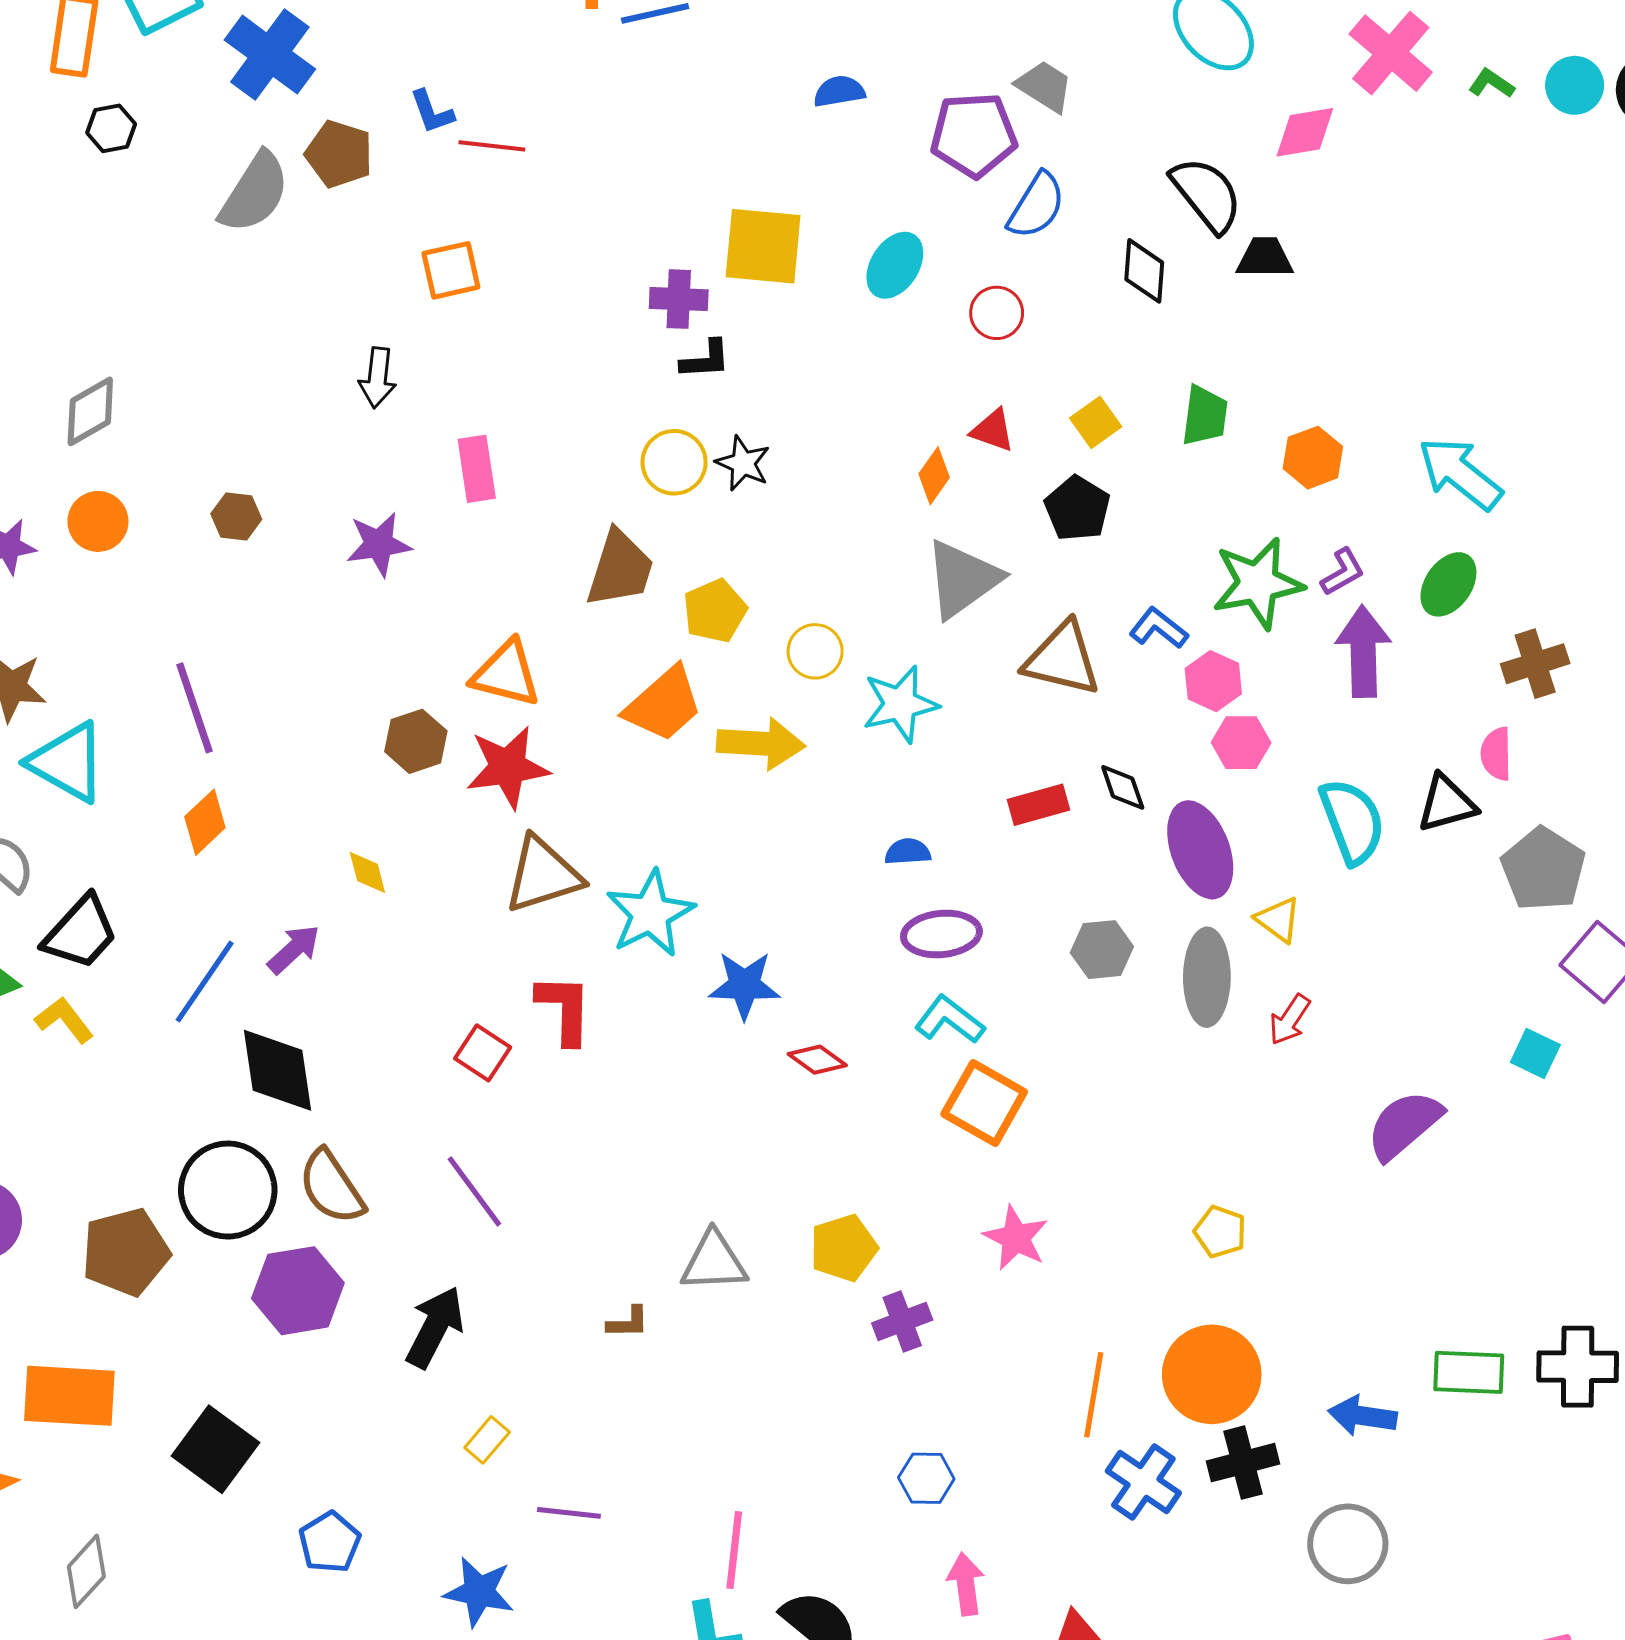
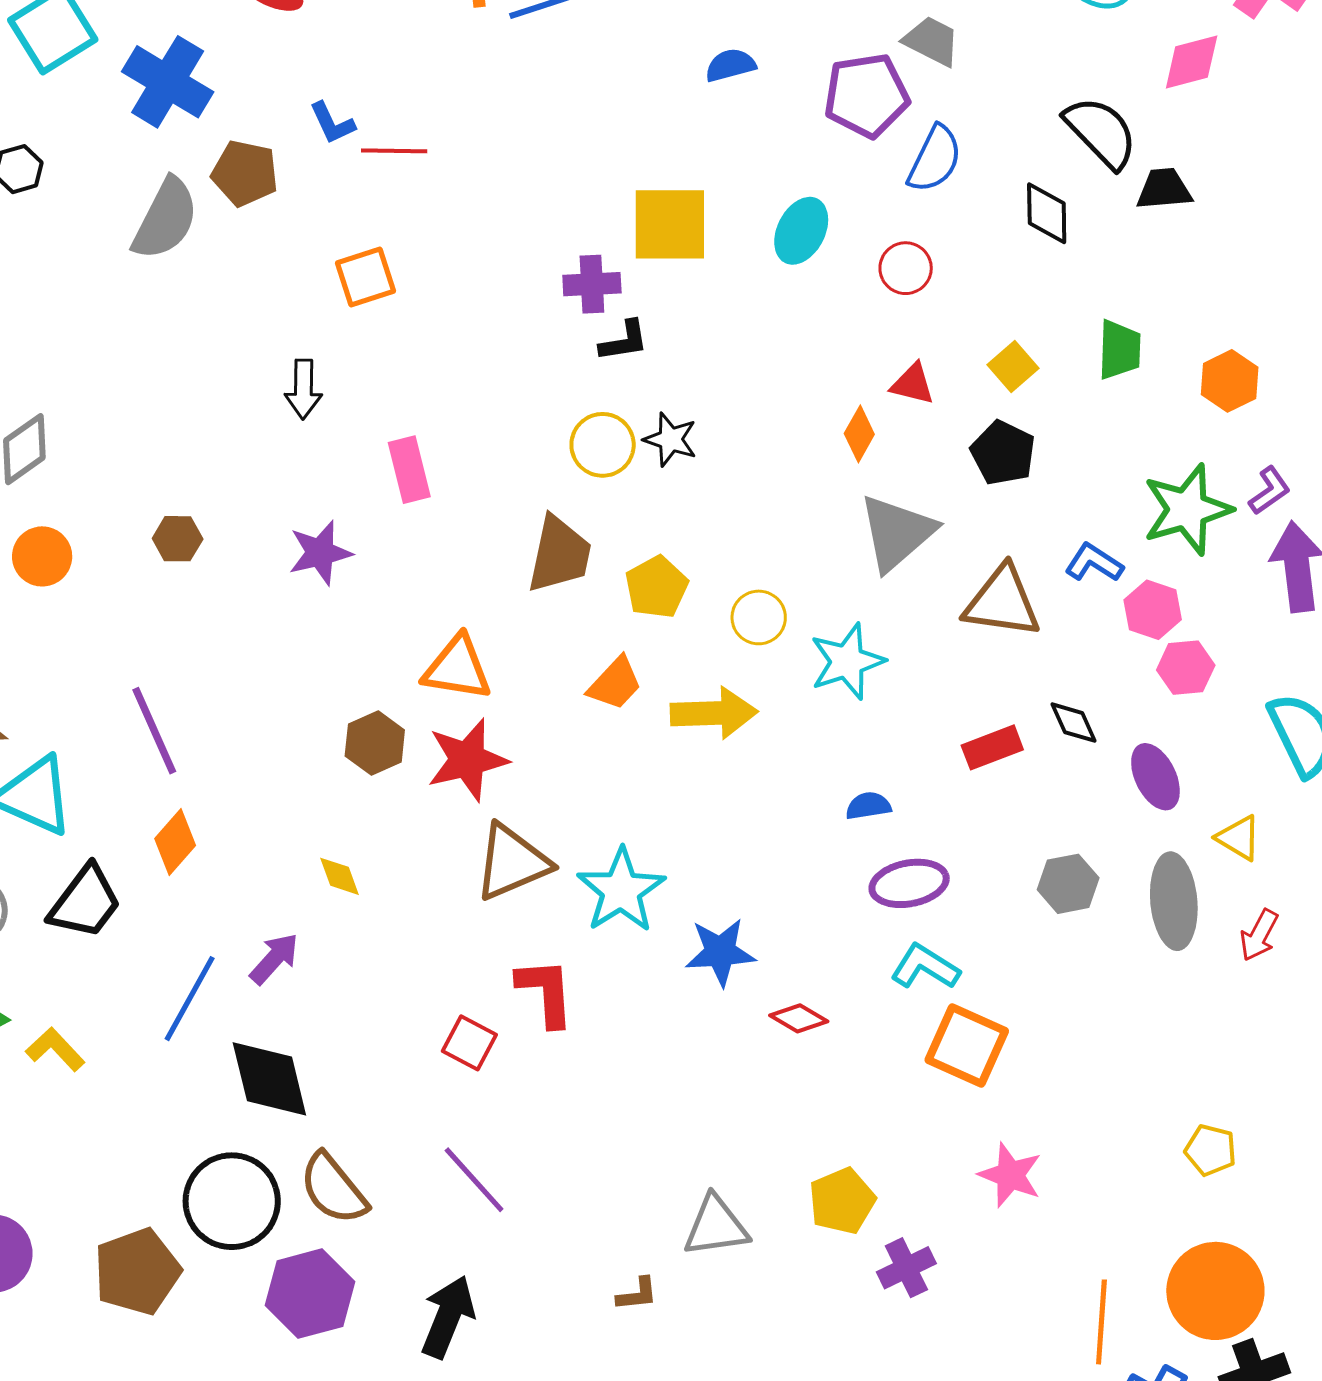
orange trapezoid: (664, 704) -> (615, 684), size x0.7
purple ellipse: (1200, 850) -> (1155, 777), size x0.7
black trapezoid: (81, 933) -> (85, 902), moved

